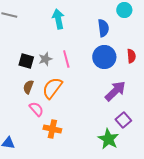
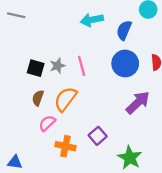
cyan arrow: (58, 19) -> (92, 20), moved, turned -90
blue semicircle: (103, 28) -> (124, 30), turned -150
pink semicircle: (36, 109) -> (47, 123), turned -91
purple square: (123, 120) -> (98, 136), moved

